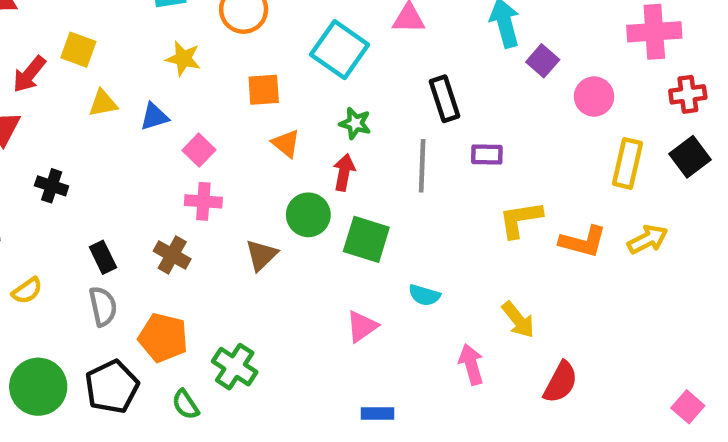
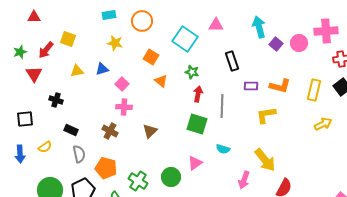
orange square: (264, 90) -> (151, 57), turned 35
pink circle: (594, 97) -> (299, 43), moved
yellow triangle: (103, 103) -> (77, 71), moved
gray line: (422, 166) -> (222, 106), moved
red arrow: (344, 172) -> (198, 94), moved
green circle: (308, 215) -> (171, 177), moved
orange L-shape: (583, 242) -> (280, 86), moved
black rectangle: (103, 257) -> (71, 130), moved, turned -40
yellow arrow: (518, 320) -> (265, 160), size x1.4
pink arrow: (471, 364) -> (244, 180), turned -144

